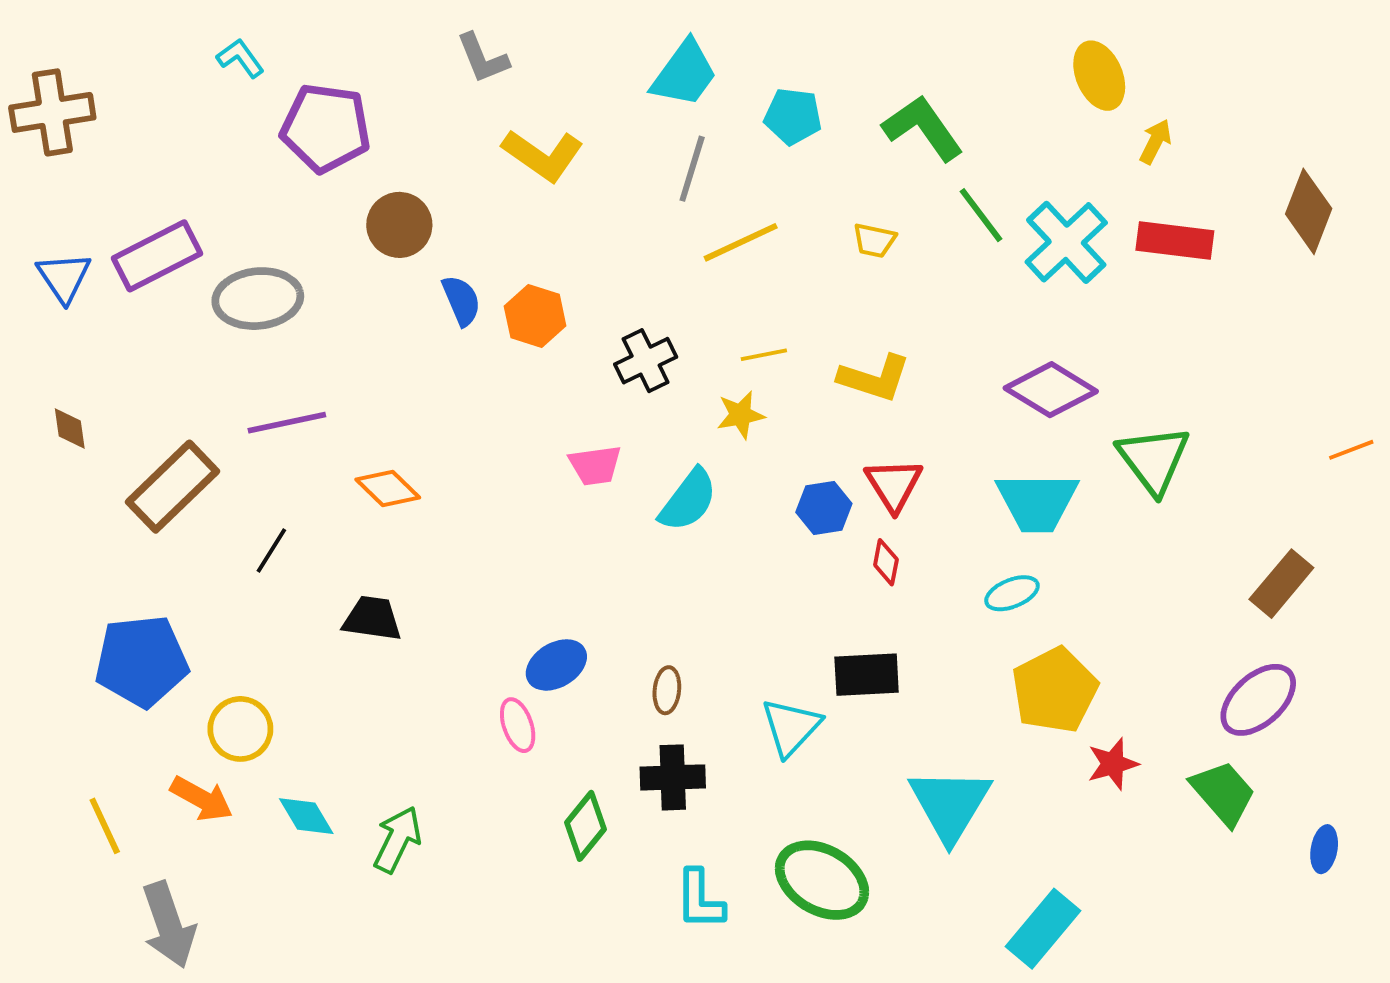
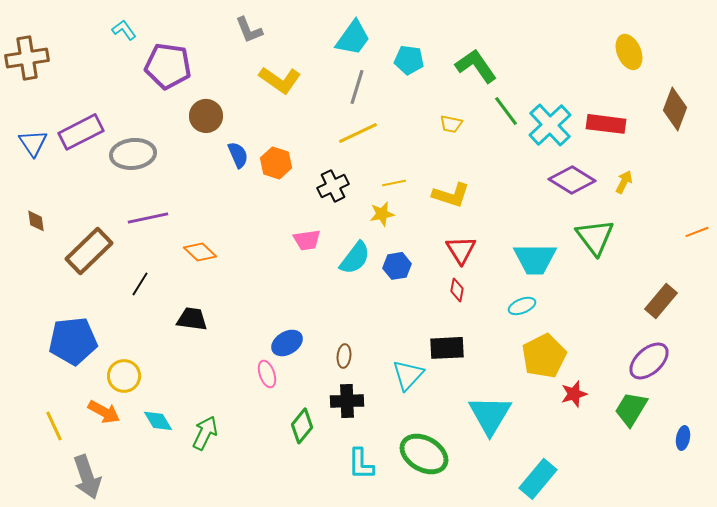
yellow ellipse: (1099, 76) -> (629, 52), moved
yellow arrow: (1155, 142) -> (624, 182), moved
yellow line: (741, 242) -> (358, 133), moved
purple diamond: (1051, 390) -> (572, 180), moved
blue hexagon: (824, 508) -> (397, 266), moved
green trapezoid: (1223, 793) -> (631, 409), turned -108

